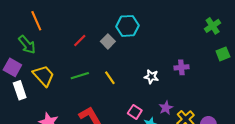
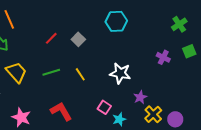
cyan hexagon: (128, 26) -> (116, 21), moved
purple cross: (181, 67) -> (163, 57), moved, turned 32
white star: (151, 77) -> (120, 73), size x1.5
purple star: (166, 108) -> (140, 97), moved

